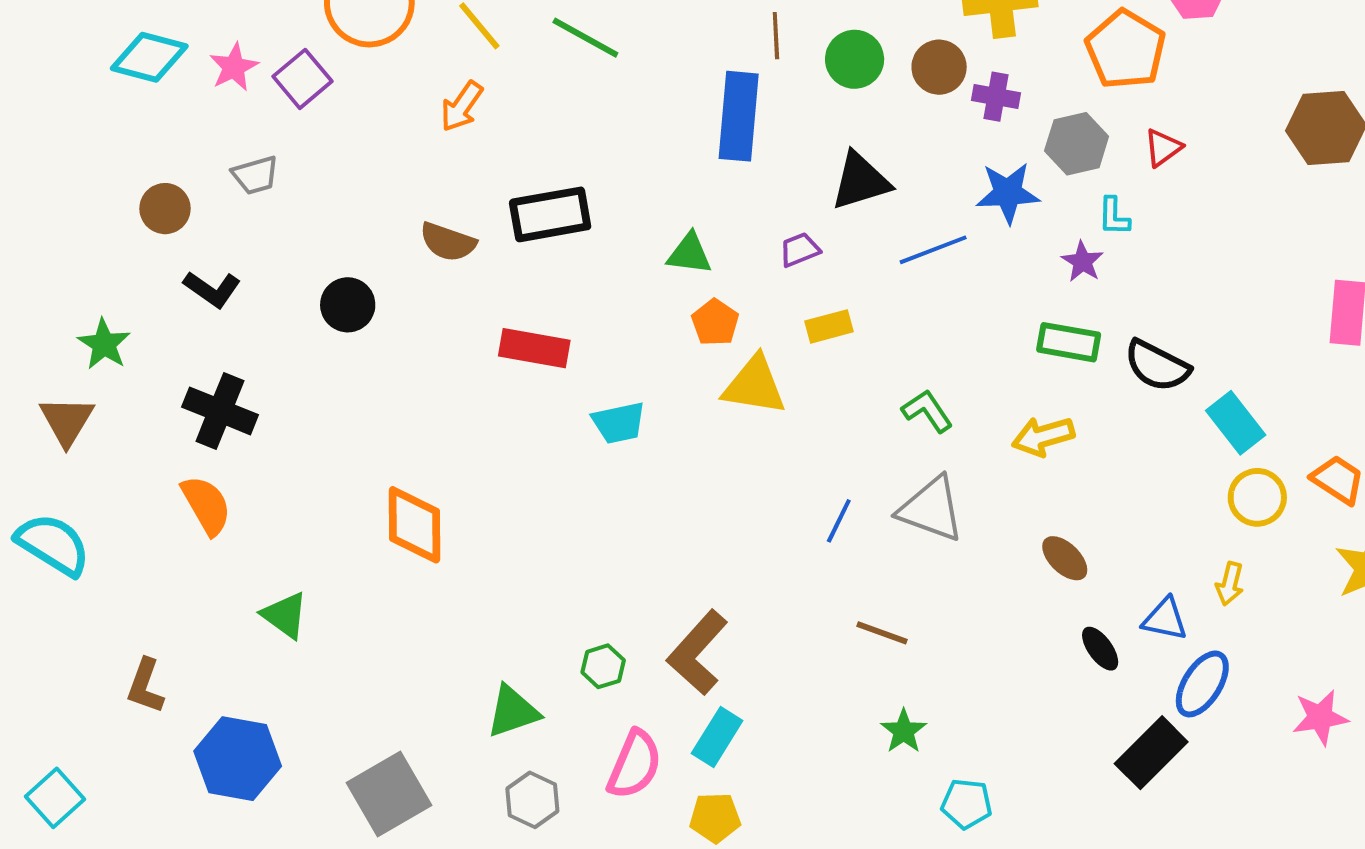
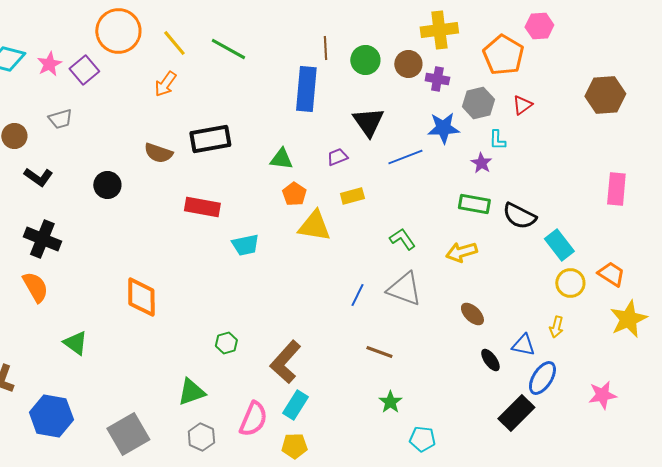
black triangle: (860, 181) -> (368, 122), turned -48
green hexagon: (603, 666) -> (226, 343), moved

